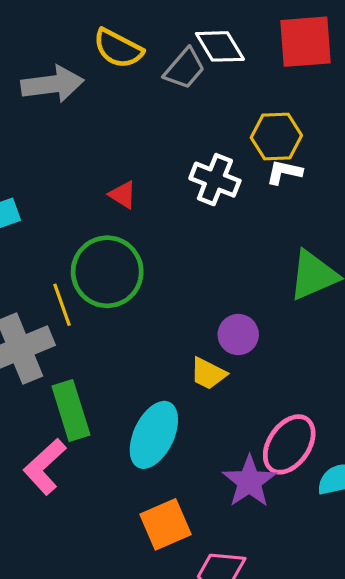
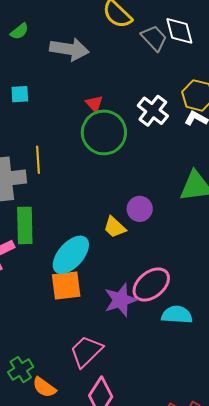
gray trapezoid: (185, 69) -> (154, 38), turned -100
gray arrow: (52, 84) -> (69, 49), moved
green circle: (107, 272) -> (104, 132), moved
orange square: (166, 524) -> (66, 285), moved

